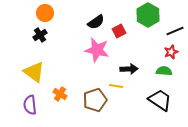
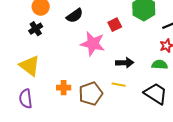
black semicircle: (96, 22) -> (75, 16), moved
yellow line: (116, 86) -> (119, 85), moved
orange cross: (60, 94) -> (64, 88), moved, turned -32

